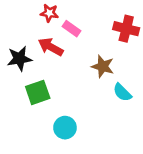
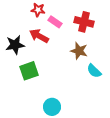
red cross: (126, 29) -> (84, 22), moved
cyan circle: (65, 128) -> (52, 107), moved

